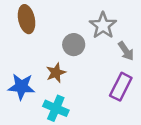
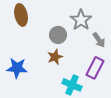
brown star: (56, 73) -> (55, 57), moved
cyan cross: (56, 108) -> (72, 85), moved

